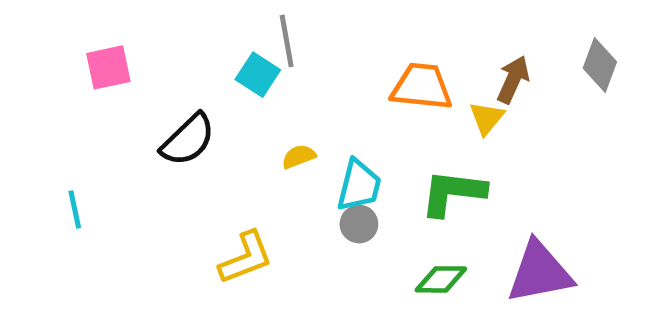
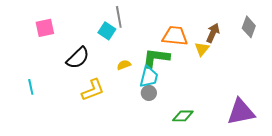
green L-shape: (453, 193) -> (156, 58), moved
yellow L-shape: (246, 258) -> (93, 90), moved
purple triangle: (540, 272) -> (241, 112), moved

